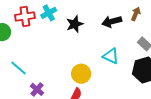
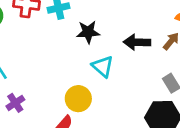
cyan triangle: (111, 56) -> (103, 66), moved

